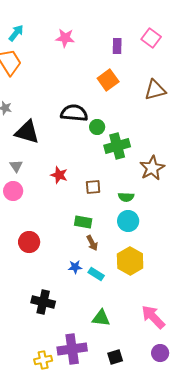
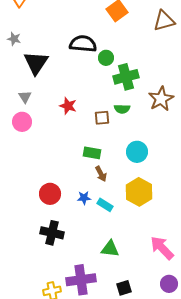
black triangle: (27, 132) -> (36, 63), turned 48
green semicircle: (126, 197) -> (122, 109), moved
red circle: (29, 242) -> (50, 194), moved

